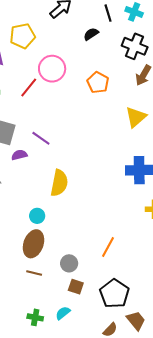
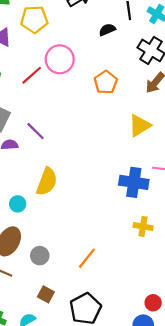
cyan circle: (37, 216) -> (18, 204), moved
gray circle: (69, 263) -> (40, 256), moved

